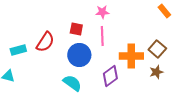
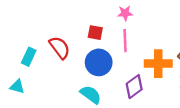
red semicircle: (45, 42) -> (60, 48), turned -70
cyan rectangle: (18, 50) -> (29, 57), turned -49

